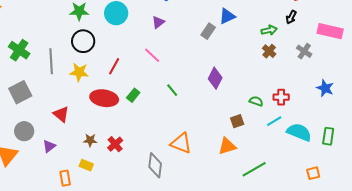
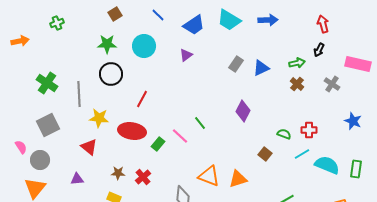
blue triangle: (227, 16) -> (261, 68), moved
pink line: (152, 55) -> (180, 136), moved
yellow star: (79, 72) -> (99, 118), moved
green rectangle: (133, 95) -> (158, 144), moved
brown square: (237, 121) -> (265, 154), turned -32
gray circle: (24, 131) -> (40, 160), moved
purple triangle: (49, 146) -> (77, 179), turned 32
orange triangle: (227, 146) -> (238, 179), moved

